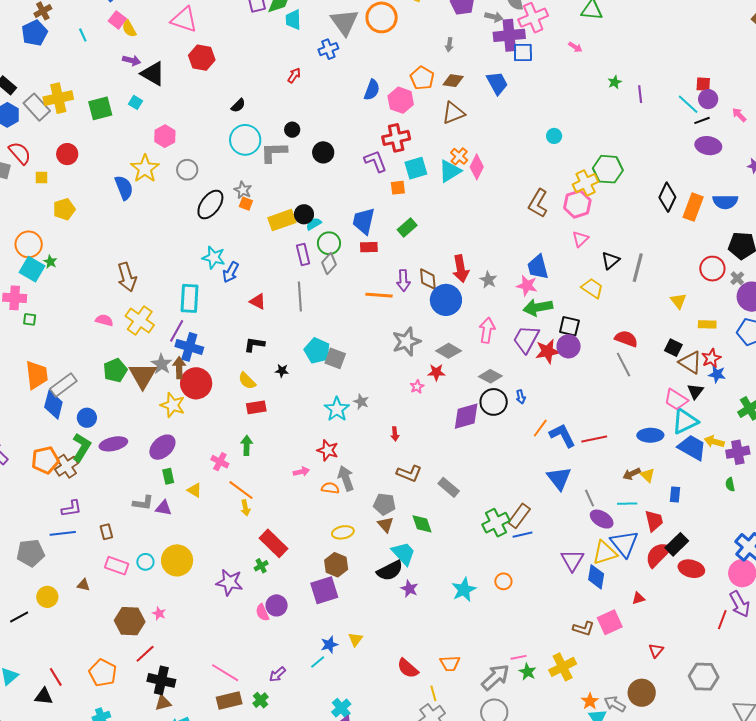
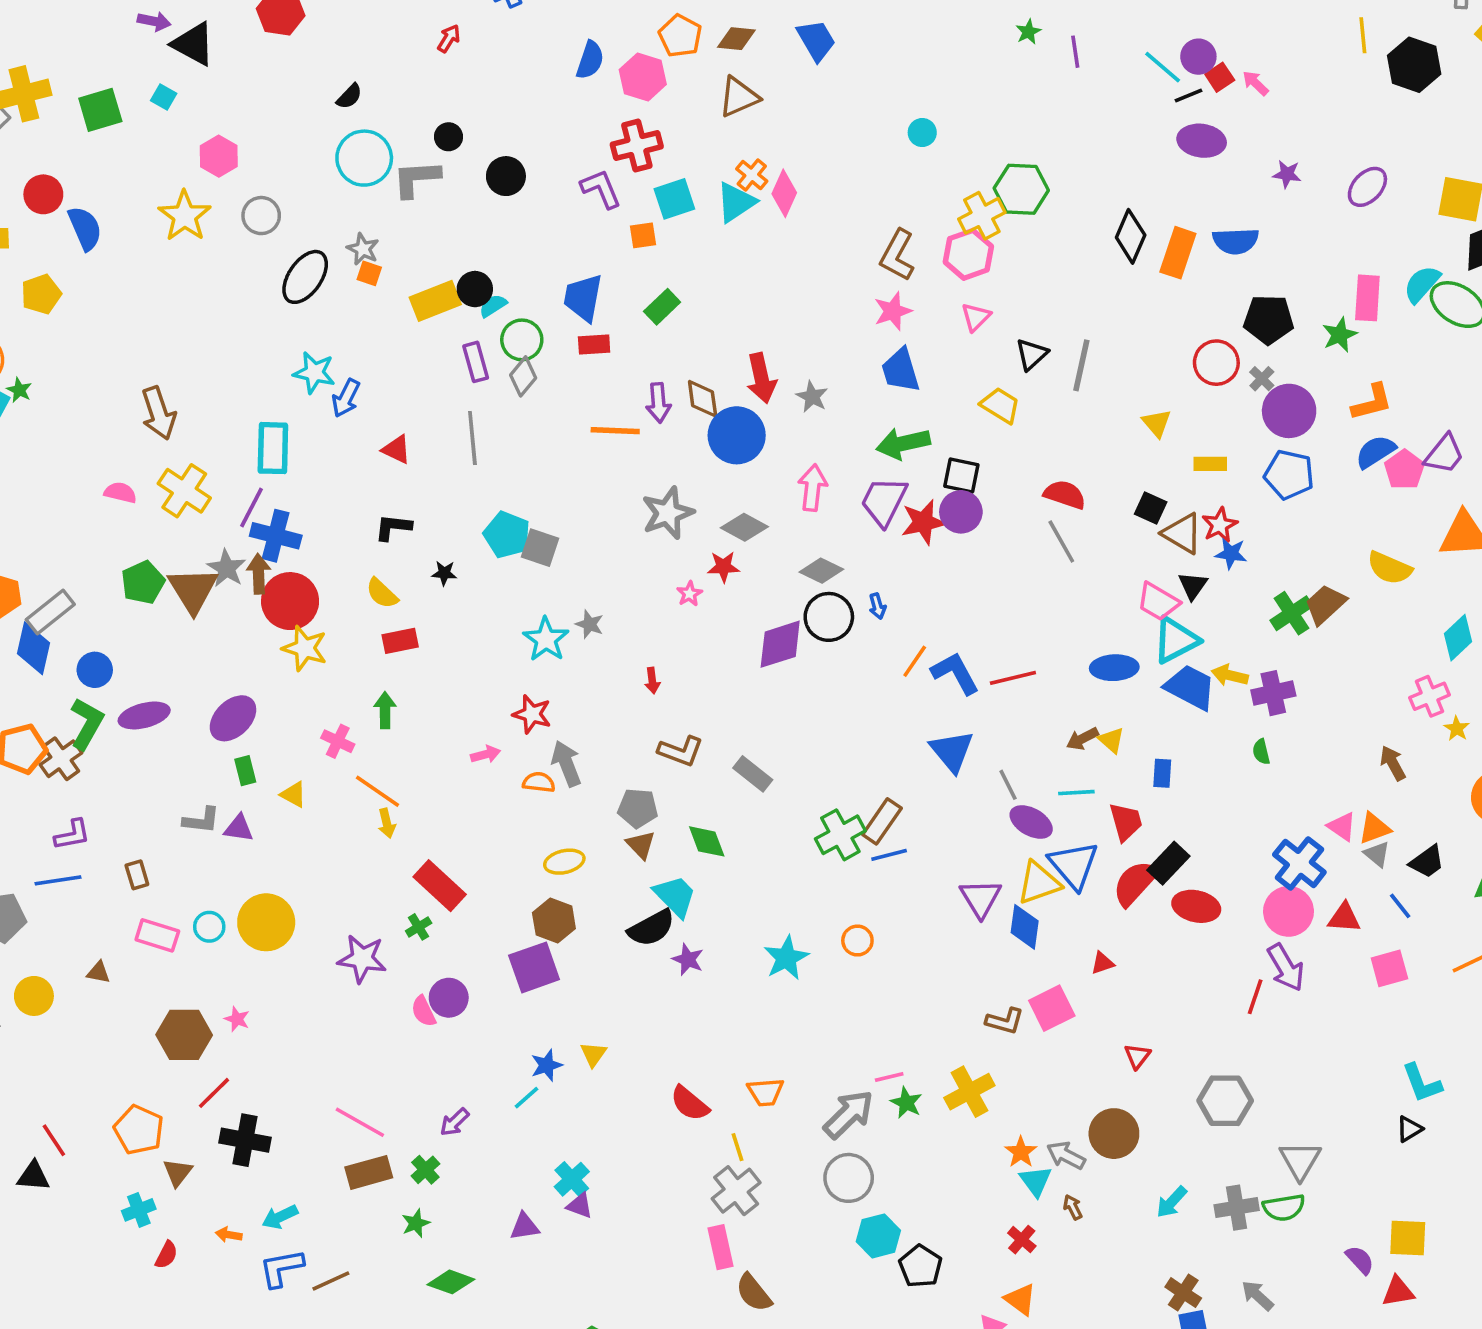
red square: (703, 84) -> (1220, 77), moved, turned -35
blue semicircle: (124, 188) -> (85, 228), moved
pink star: (527, 286) -> (893, 311), moved, turned -30
yellow star: (173, 405) -> (305, 648), moved
brown triangle: (163, 703) -> (178, 1172), moved, turned -36

